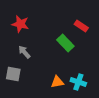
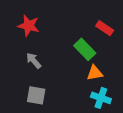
gray square: (13, 74) -> (36, 95), moved
orange triangle: (57, 82) -> (95, 73), moved

